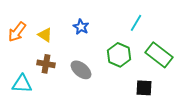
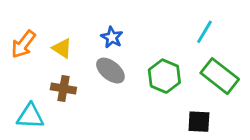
cyan line: (136, 23) -> (205, 32), moved
gray ellipse: (81, 70) -> (110, 71), moved

